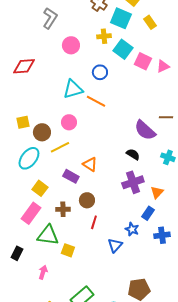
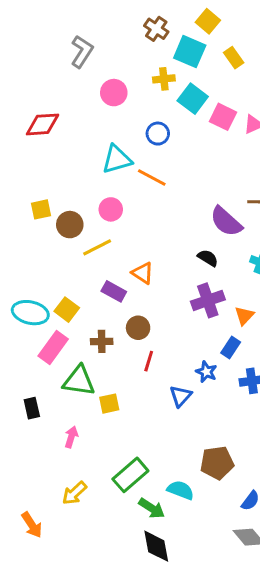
cyan ellipse: (29, 158) -> (30, 313), moved, turned 65
yellow square: (68, 250) -> (109, 404), turned -32
black rectangle: (17, 253) -> (32, 408), turned -40

